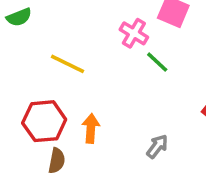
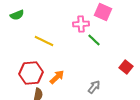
pink cross: (134, 33) -> (81, 24), turned -35
orange arrow: (91, 128) -> (57, 77), turned 42

